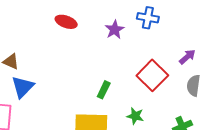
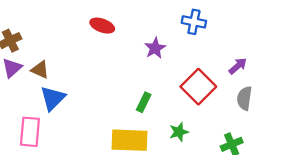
purple star: (115, 30) -> (155, 48), moved
green star: (135, 116) -> (179, 132), turned -30

